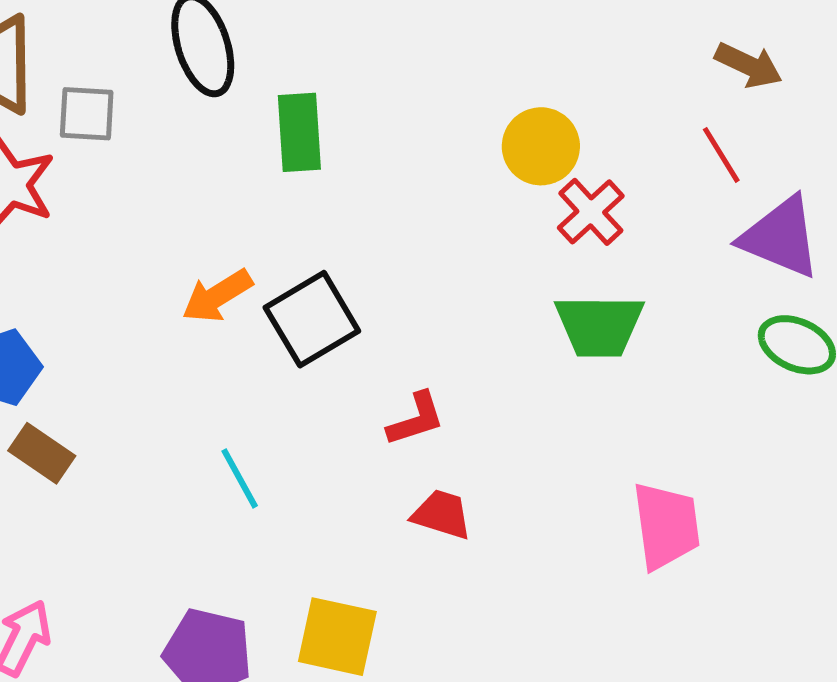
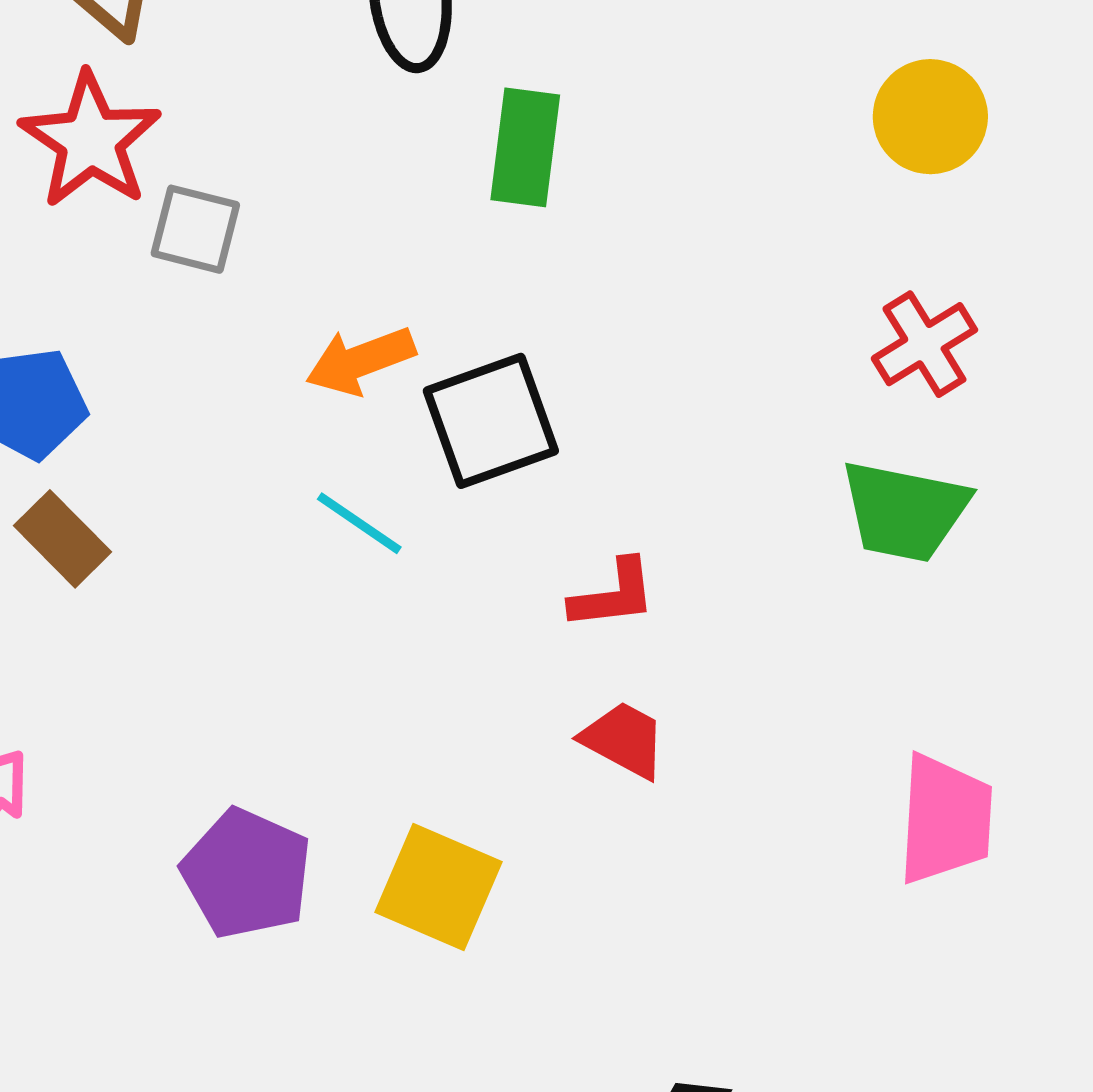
gray square: (87, 114) -> (195, 229), moved
yellow circle: (541, 146) -> (930, 117), moved
cyan line: (240, 478) -> (359, 523), moved, turned -38

